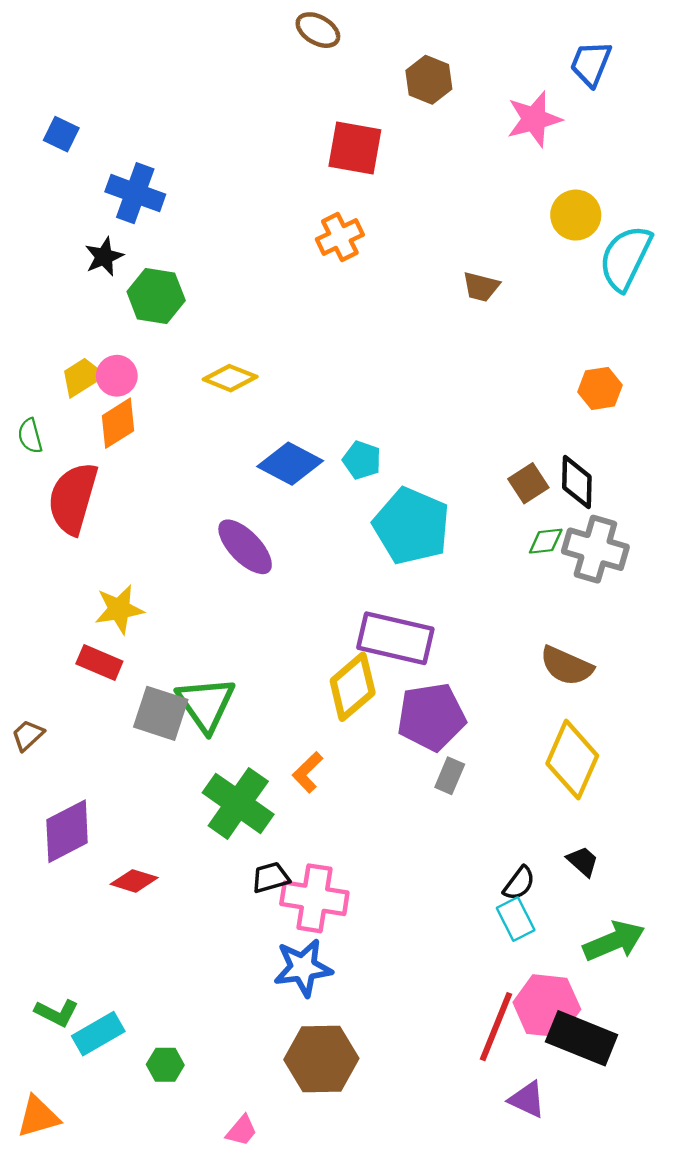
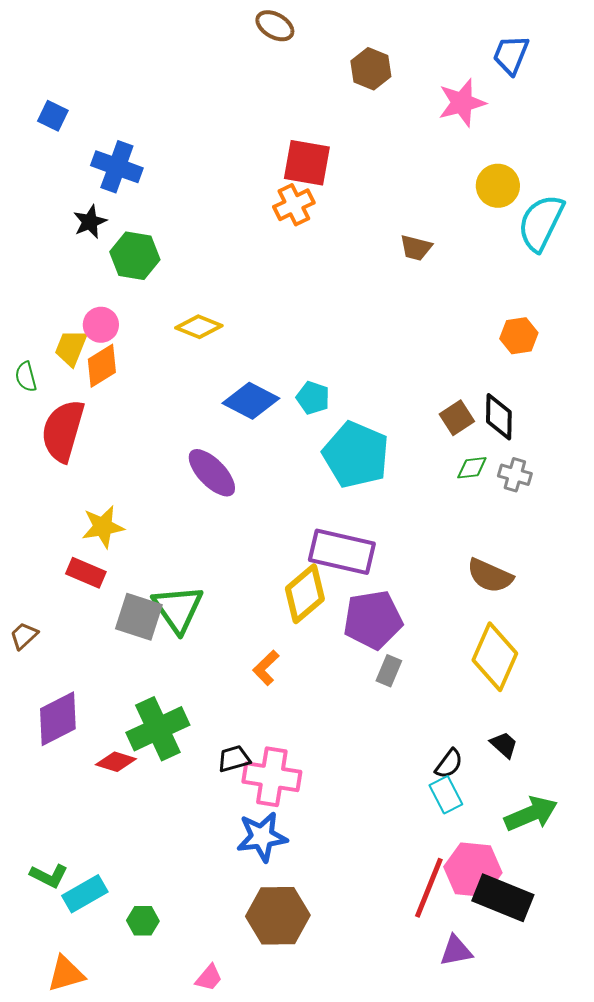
red square: (355, 148) -> (307, 163), moved
yellow trapezoid: (82, 377) -> (71, 348), moved, turned -36
gray cross: (595, 549) -> (515, 475), size x0.6
green cross: (238, 803) -> (158, 729), moved, turned 30
purple triangle: (527, 1099) -> (456, 951), turned -36
orange triangle: (38, 1117) -> (66, 974), moved

